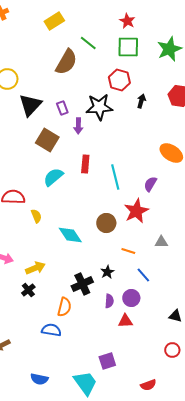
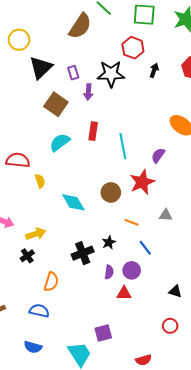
orange semicircle: (64, 307) -> (51, 282), moved
blue semicircle: (51, 330) -> (39, 311), moved

